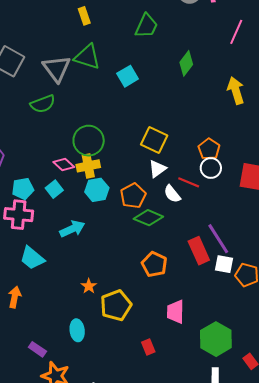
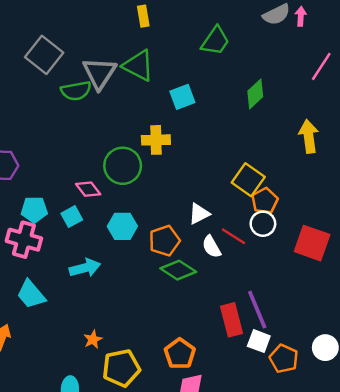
green semicircle: (43, 104) -> (76, 91), moved
yellow square: (154, 140) -> (248, 180), moved
yellow cross: (88, 166) -> (156, 140), moved
orange pentagon: (154, 264) -> (180, 354), moved

